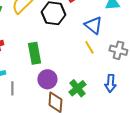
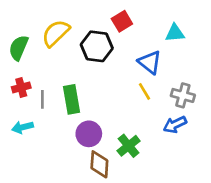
blue arrow: (110, 83) -> (175, 125), moved, turned 60
gray line: (12, 88) -> (42, 99), moved

